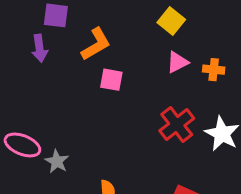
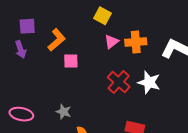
orange cross: (214, 70) -> (136, 42), size x1.5
gray star: (57, 161) -> (64, 112), moved

